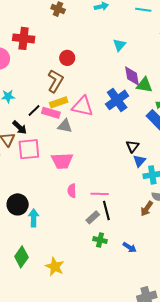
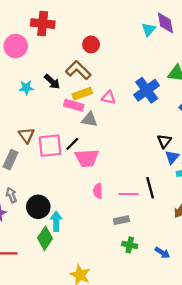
purple diamond: (132, 76) -> (165, 23), moved
brown L-shape: (55, 81) -> (78, 70), turned -75
pink triangle: (82, 106) -> (109, 98), size x0.6
black line: (34, 110) -> (72, 144), moved
black arrow: (20, 127) -> (52, 82), moved
black line: (106, 210) -> (150, 188), moved
gray rectangle: (93, 217) -> (121, 220), turned 32
green diamond: (21, 257) -> (45, 238), moved

